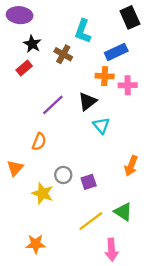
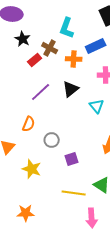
red rectangle: (24, 68) -> (35, 60), moved
orange cross: (105, 76) -> (74, 59), moved
cyan triangle: (101, 126) -> (97, 106), moved
gray circle: (63, 175) -> (52, 140), moved
yellow line: (91, 221) -> (74, 193), turned 45

